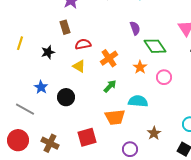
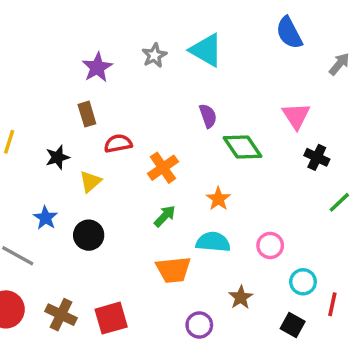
yellow triangle: (79, 66) -> (90, 182), moved, turned 48
orange star: (140, 67) -> (218, 199), moved
pink circle: (164, 77) -> (270, 245), moved
red square: (87, 137) -> (111, 318), moved

